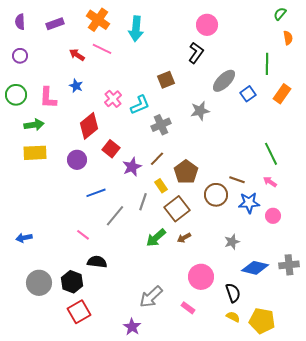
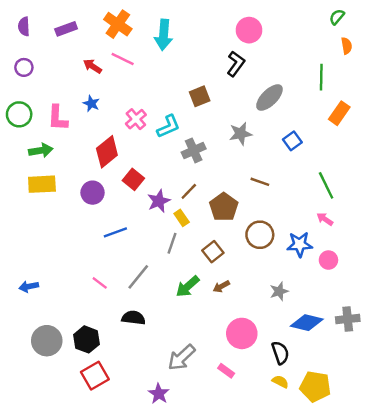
blue square: (248, 94) -> (292, 141), moved
brown line: (237, 180) -> (260, 182), moved
yellow rectangle: (161, 186) -> (182, 218), moved
brown square: (177, 209) -> (213, 252), size x0.7
gray line: (115, 216) -> (138, 277), moved
black semicircle: (97, 262) -> (133, 318), moved

